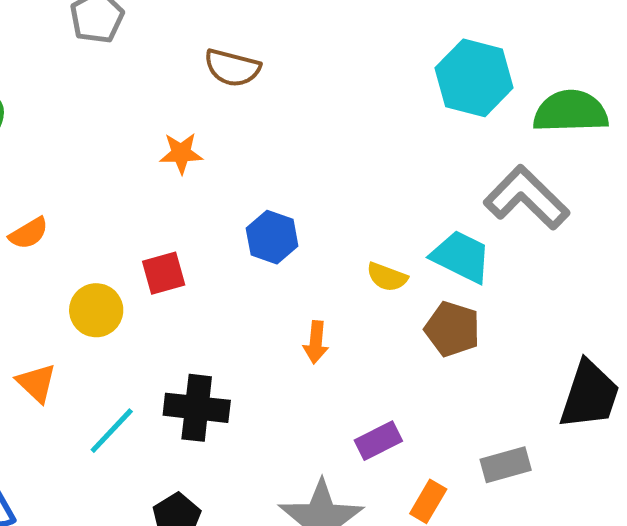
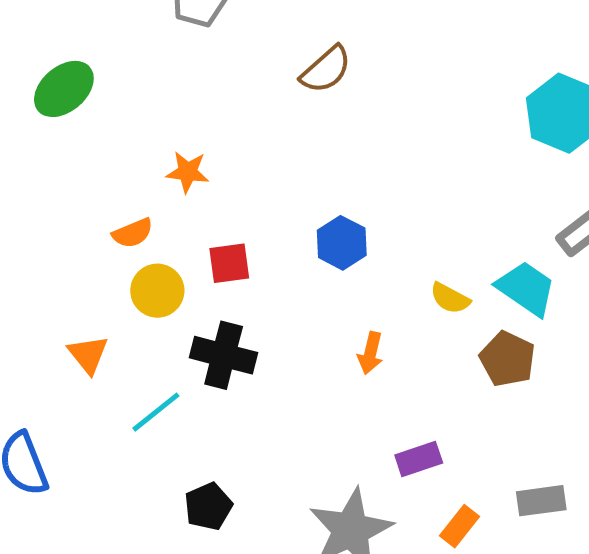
brown semicircle: (232, 68) -> (326, 70), turned -64
orange star: (181, 153) -> (188, 172), moved
orange semicircle: (29, 233) -> (133, 233), moved
black cross: (197, 408) -> (224, 355), moved

